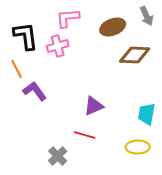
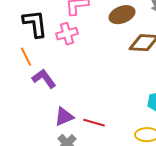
purple triangle: (94, 106) -> (64, 117), moved

